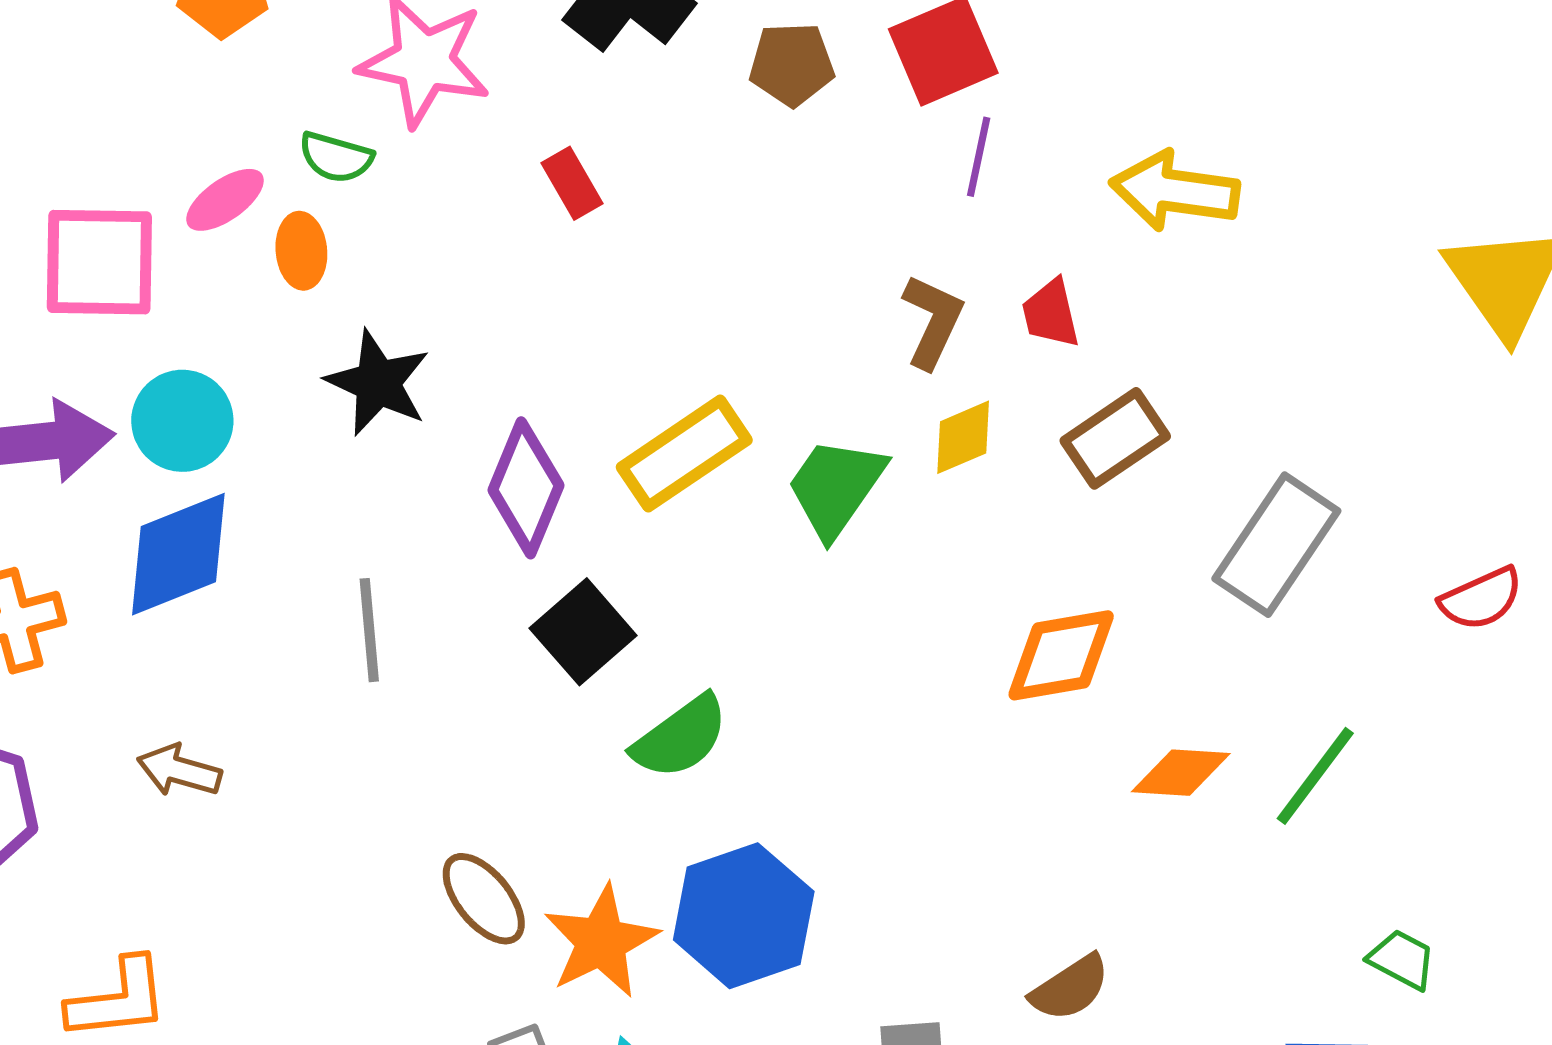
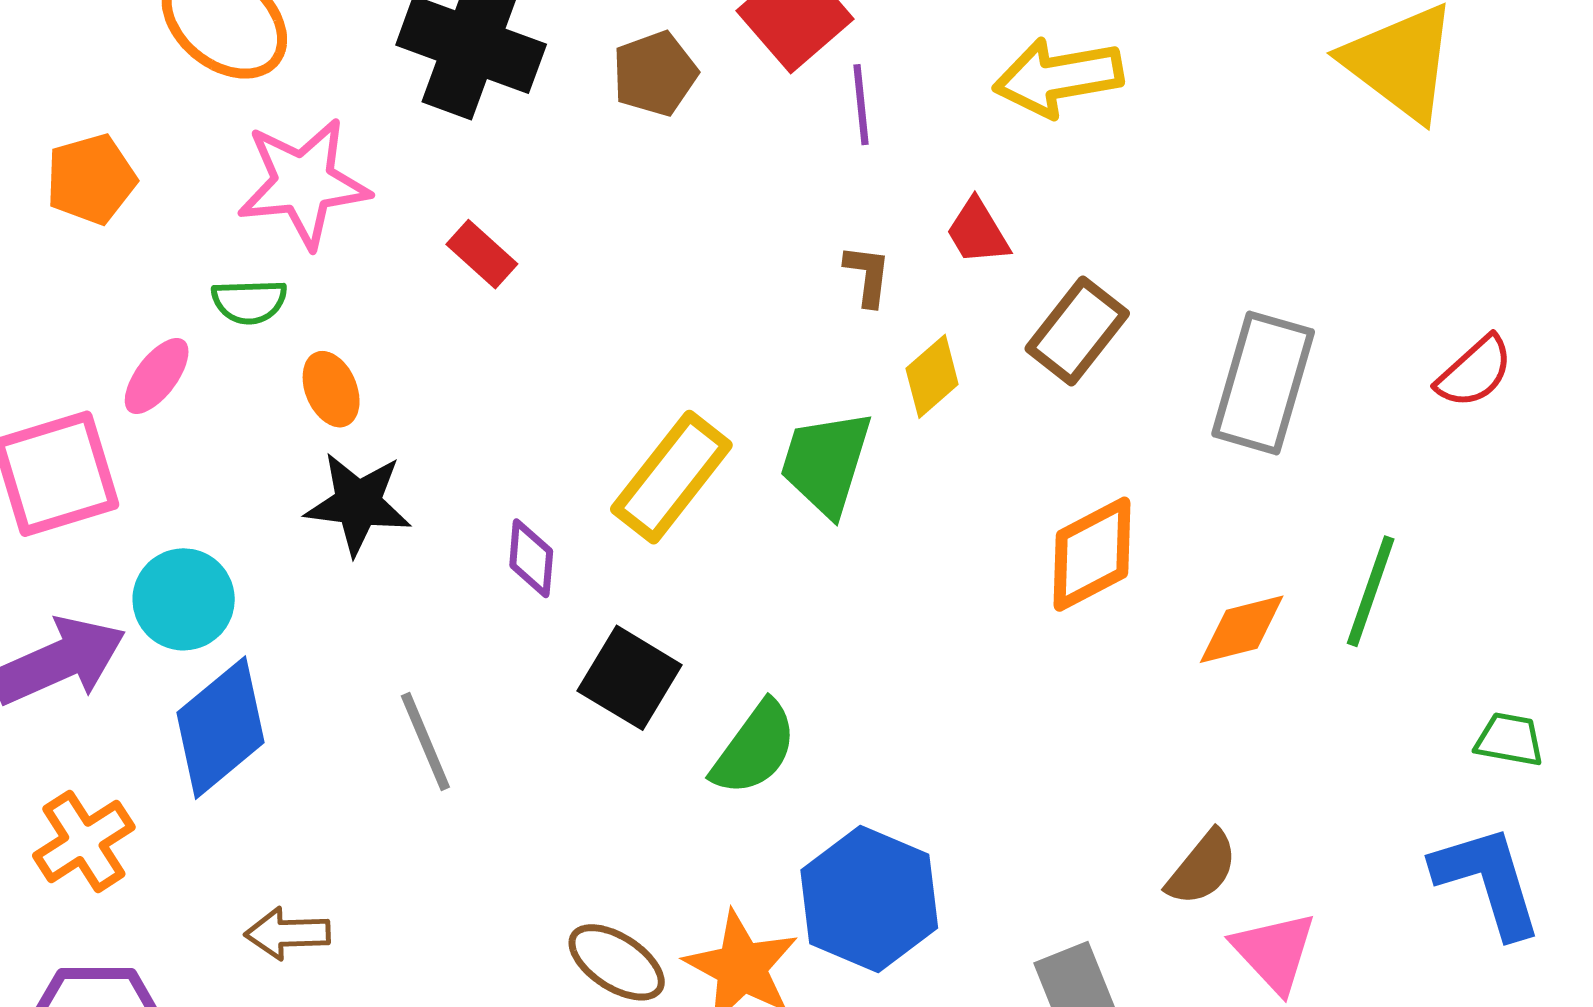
orange ellipse: (301, 251) -> (331, 389), moved
brown L-shape: (933, 321) -> (868, 275), size x0.7
purple diamond: (526, 488) -> (531, 558), size x0.6

